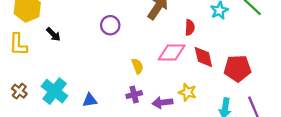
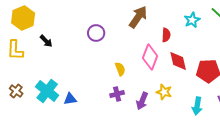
pink diamond: (172, 52) -> (150, 57), turned -70
blue triangle: (90, 100) -> (70, 99), moved
purple arrow: (163, 102) -> (142, 101), turned -60

